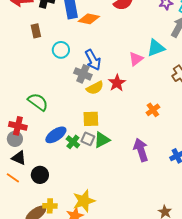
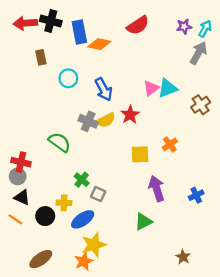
cyan triangle: (156, 48) -> (168, 88), moved
gray cross: (83, 74) -> (88, 121), moved
green semicircle: (38, 102) -> (60, 142), moved
yellow square: (91, 119) -> (140, 154), moved
blue ellipse: (56, 135) -> (83, 219), moved
gray square: (88, 139) -> (98, 194), moved
green triangle: (102, 140) -> (143, 222), moved
yellow cross: (50, 206) -> (64, 203), moved

